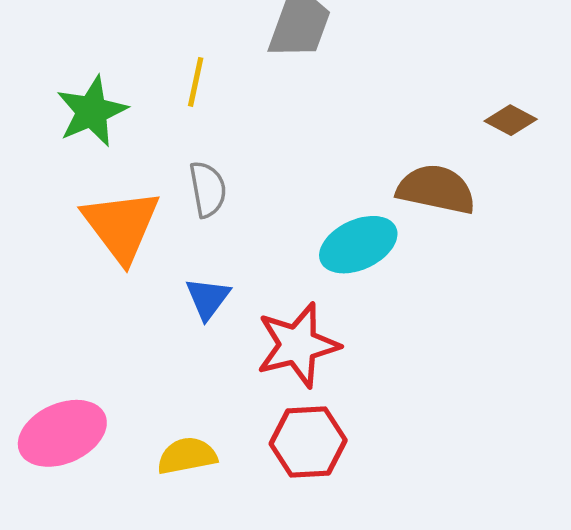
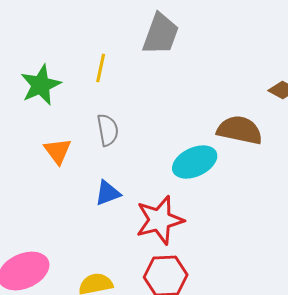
orange triangle: (121, 226) -> (58, 151), size x0.6
blue triangle: (208, 298) -> (108, 193), turned 32

